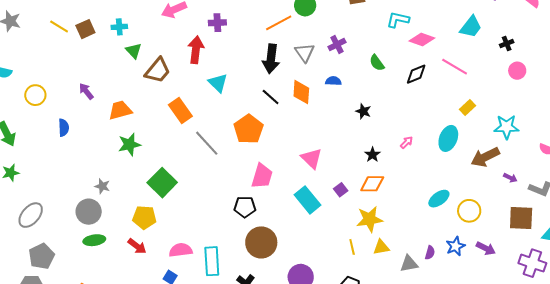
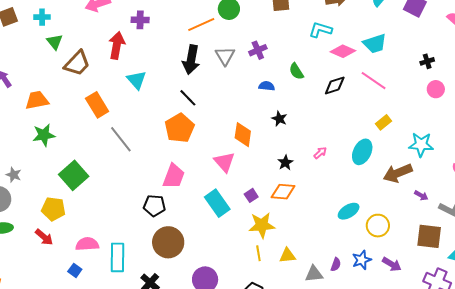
cyan trapezoid: (471, 27) -> (375, 44), moved, turned 30
blue semicircle: (333, 81) -> (267, 86), moved
orange diamond: (301, 92) -> (243, 135), moved
orange pentagon: (249, 129) -> (180, 128), moved
yellow star: (370, 219) -> (262, 225), moved

